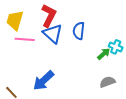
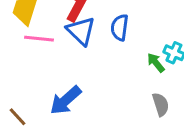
green arrow: (104, 54) -> (156, 63), turned -88
gray semicircle: (107, 82) -> (161, 104), turned 91

